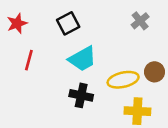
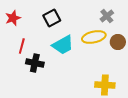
brown circle: (155, 72) -> (118, 42), moved
yellow ellipse: (123, 80) -> (94, 37), moved
black cross: (81, 95) -> (35, 63), moved

